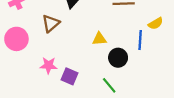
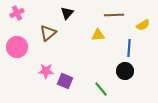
yellow semicircle: (156, 23) -> (143, 25), moved
yellow triangle: (99, 39) -> (98, 35), moved
black circle: (118, 58) -> (125, 71), moved

